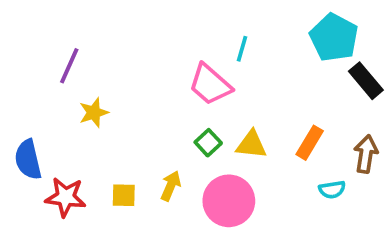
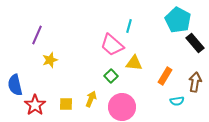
yellow triangle: (251, 145) -> (134, 63), moved
red star: (66, 197) -> (35, 105), turned 30

